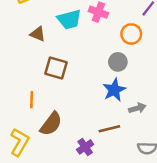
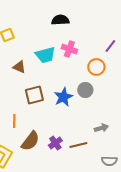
brown square: (56, 68) -> (34, 95), turned -30
blue star: (114, 90) -> (63, 97), moved
purple cross: (85, 147) -> (55, 143), moved

